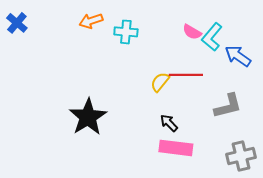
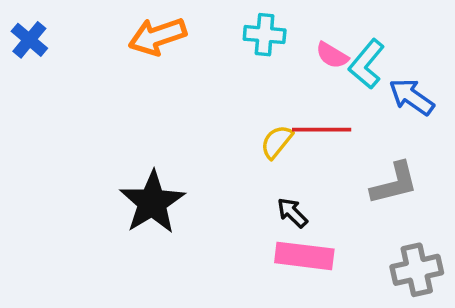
orange arrow: (91, 21) -> (157, 36), size x1.4
cyan cross: (126, 32) -> (265, 35), moved

